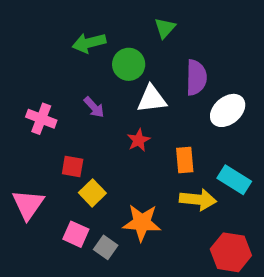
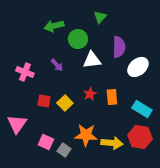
red star: (139, 140) -> (90, 94), moved
yellow square: (92, 193) -> (65, 103), moved
yellow arrow: (198, 200) -> (112, 143), moved
red hexagon: (231, 252) -> (140, 137), moved

